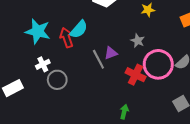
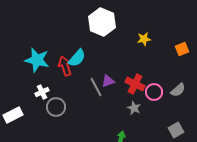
gray star: (138, 41) -> (134, 108), moved
pink circle: (158, 64) -> (154, 92), size x0.6
red cross: (136, 75) -> (135, 84), moved

